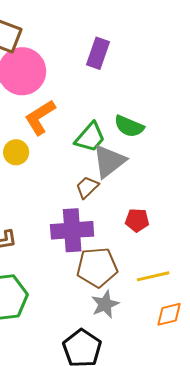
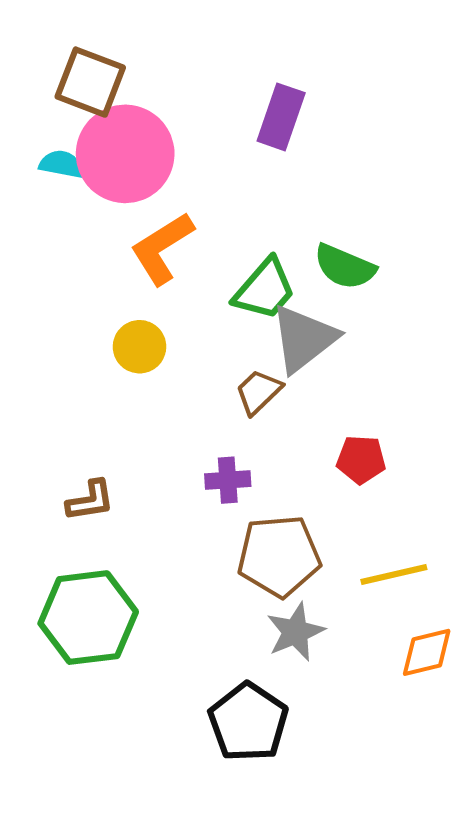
yellow circle: (16, 152) -> (140, 347), moved
purple cross: (72, 230) -> (228, 480), size x0.5

